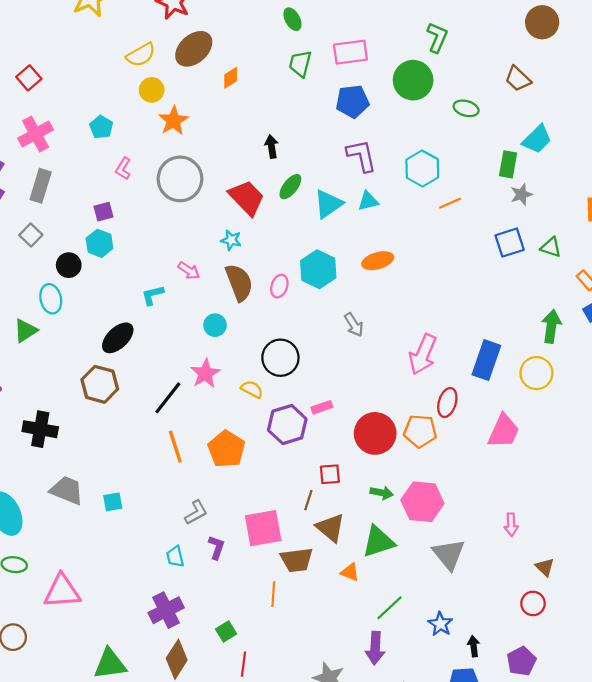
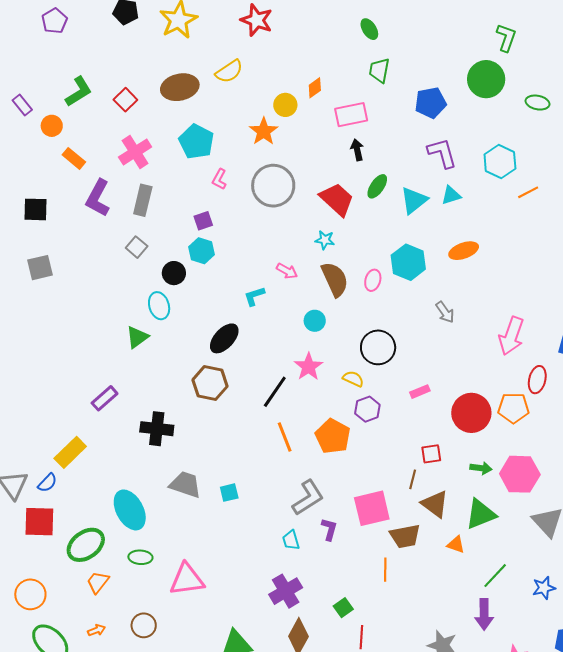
brown ellipse: (194, 49) -> (180, 87), moved, turned 33
pink rectangle: (350, 52) -> (351, 115), moved
yellow circle: (152, 90) -> (285, 105), moved
cyan pentagon: (101, 127) -> (196, 142), size x1.6
purple hexagon: (287, 425) -> (367, 409), moved, size x0.7
gray L-shape: (196, 513) -> (308, 498), size x1.5
blue star: (440, 624) -> (544, 588), turned 30

